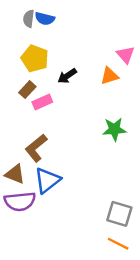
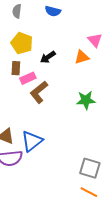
blue semicircle: (45, 19) -> (53, 11), moved
brown rectangle: (27, 90) -> (16, 68), turned -40
brown L-shape: (36, 148) -> (39, 92), moved

